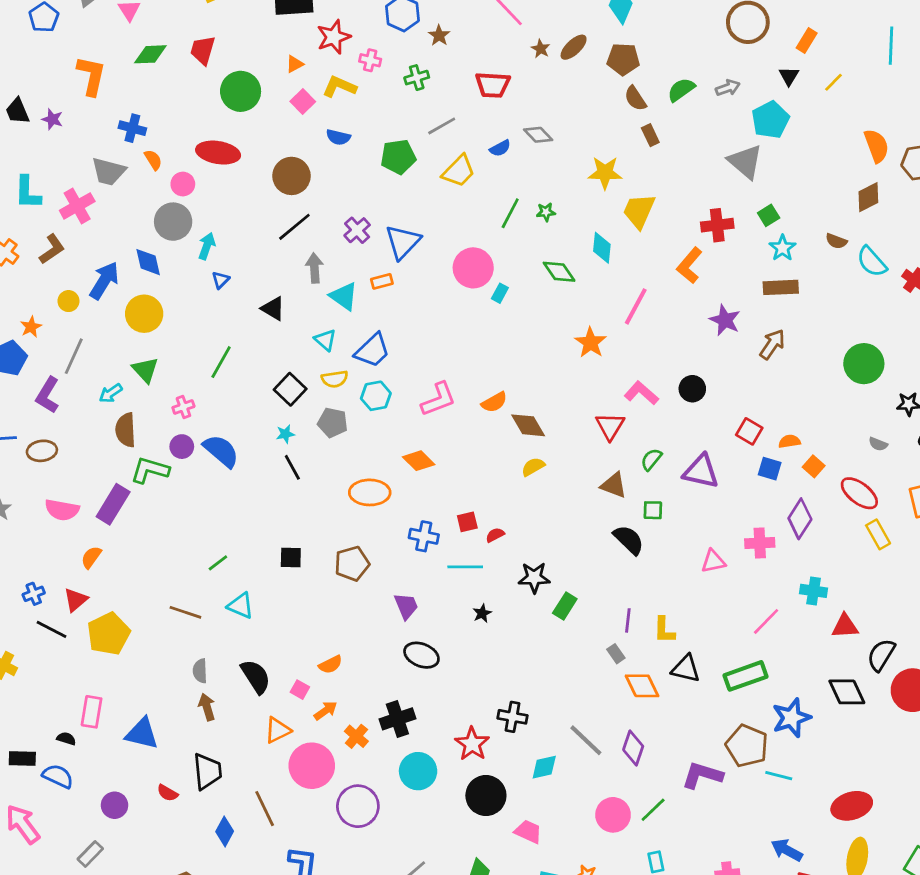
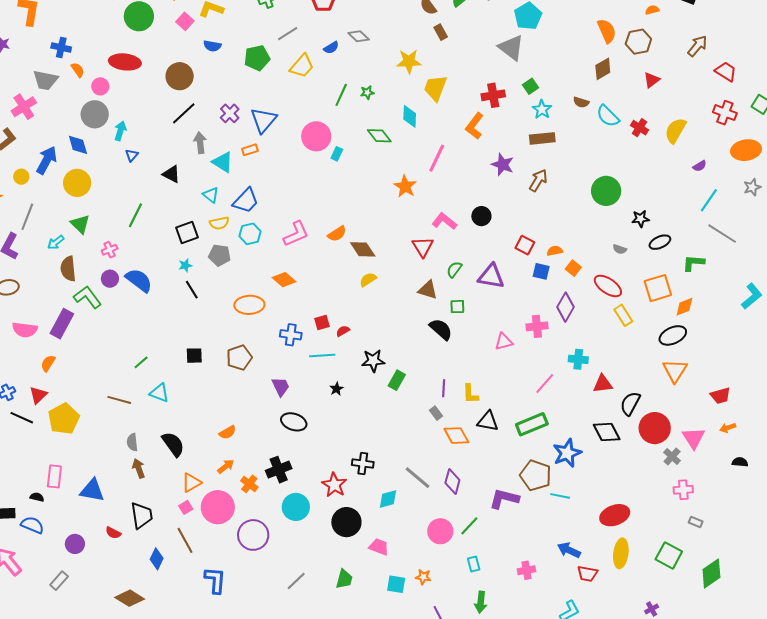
black square: (290, 389) -> (187, 232), turned 30
green L-shape: (150, 470) -> (88, 297), turned 40
pink square: (300, 690) -> (186, 507), moved, turned 32

